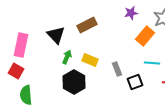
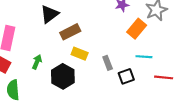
brown rectangle: (87, 25) -> (70, 32), moved
black triangle: (56, 35) -> (49, 14), moved, turned 36
green arrow: (67, 57) -> (37, 62), moved

